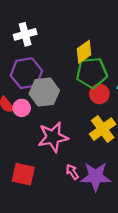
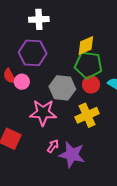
gray hexagon: (44, 92) -> (62, 88), moved
pink arrow: (72, 172) -> (53, 146), turned 56

